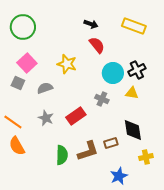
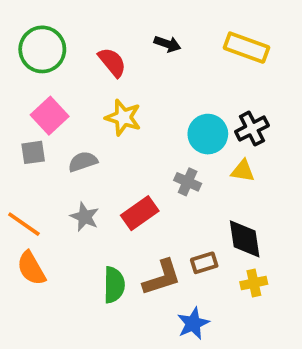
red semicircle: (97, 45) -> (112, 62), moved
gray square: (18, 83) -> (33, 152), turned -32
yellow cross: (146, 157) -> (254, 283), moved
blue star: (119, 176) -> (193, 323), moved

